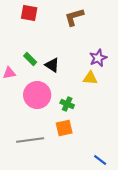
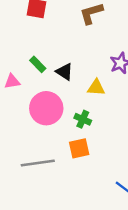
yellow triangle: (90, 78) -> (96, 88), moved

